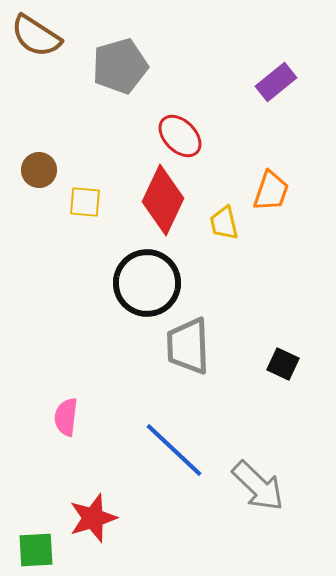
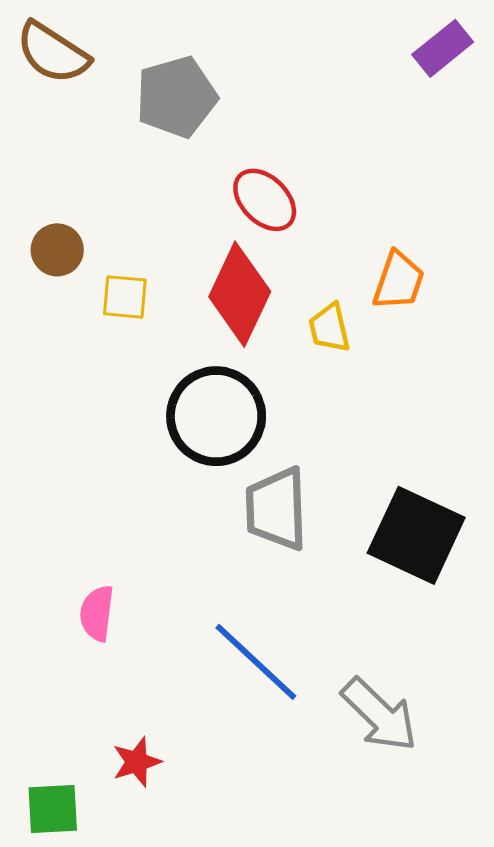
purple rectangle: (276, 82) -> (443, 48), moved
black square: (283, 364) -> (416, 535), size x2.0
red star: (93, 518) -> (137, 762), size x0.7

